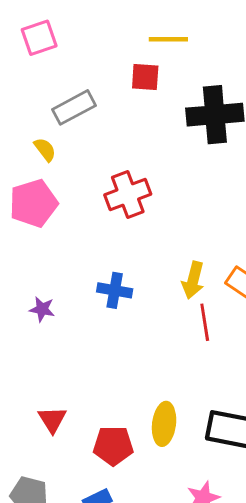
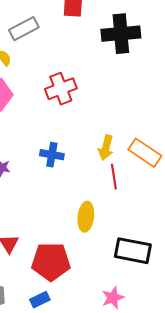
yellow ellipse: (164, 424) -> (86, 217), moved
red pentagon: (113, 446) -> (51, 262), size x1.4

